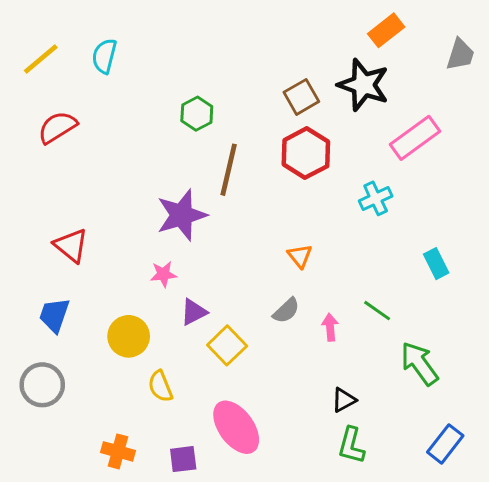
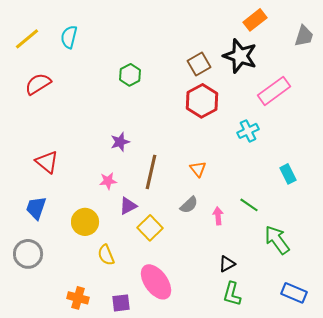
brown line: (229, 170) -> (151, 172), moved
purple star: (182, 215) -> (120, 142), size x0.6
blue rectangle: (445, 444) -> (294, 293), turned 75

